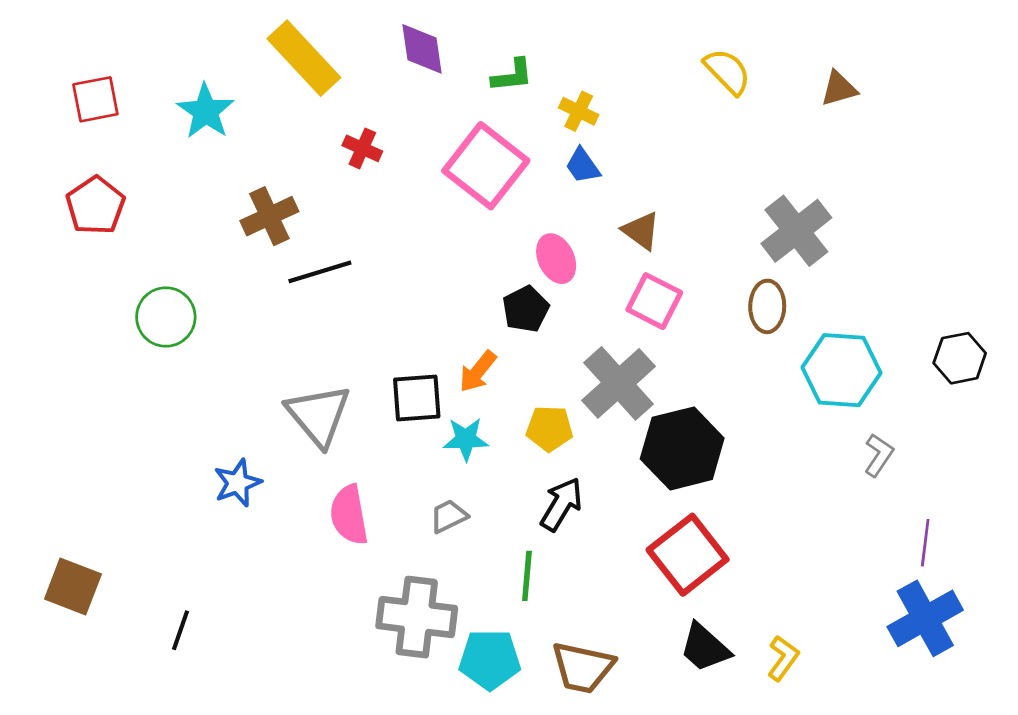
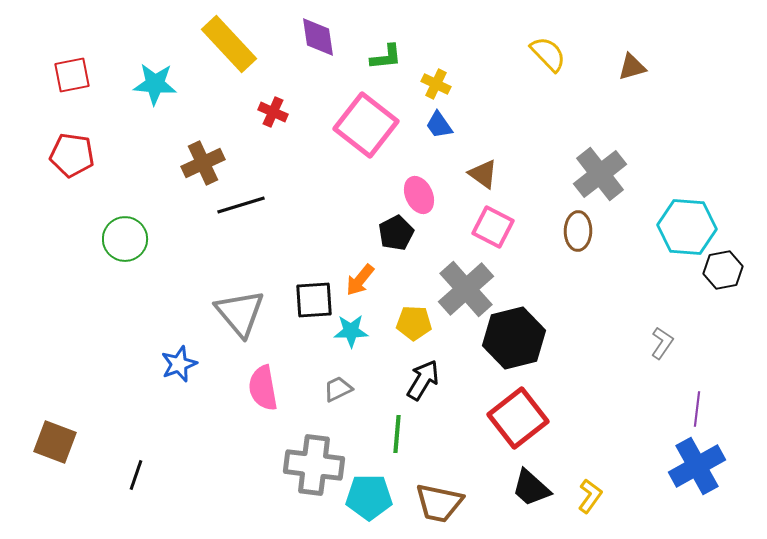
cyan star: (206, 111) -> (155, 84), turned -30
red pentagon: (95, 206) -> (72, 155), turned -30
cyan hexagon: (842, 370) -> (687, 227), moved

